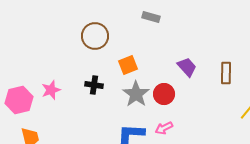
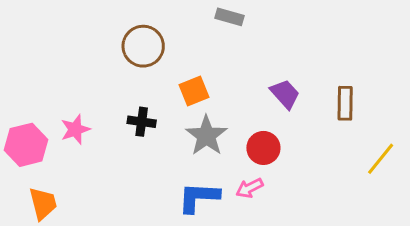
red circle: (164, 94) -> (263, 148), moved

